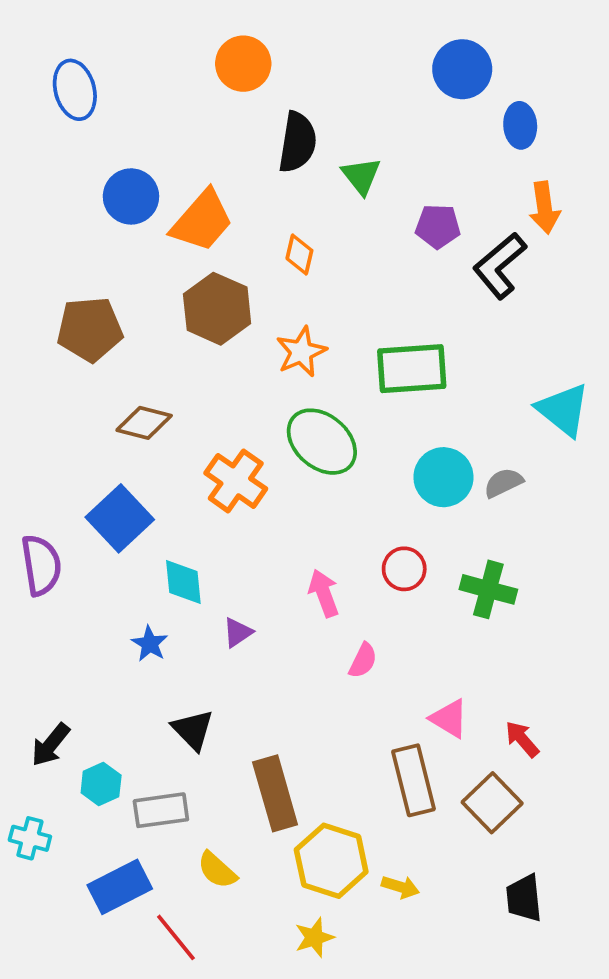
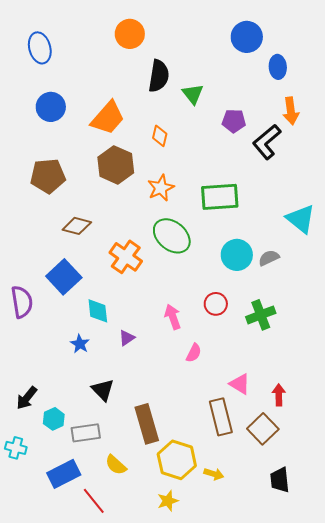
blue circle: (131, 196) -> (51, 107), moved
green cross: (488, 589) -> (261, 315), turned -36
red arrow: (522, 739) -> (279, 395), turned 40

